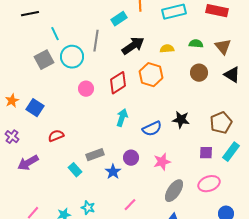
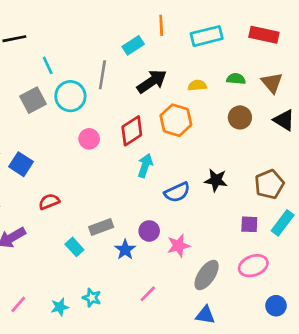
cyan arrow: (122, 118) -> (145, 166), moved
pink star: (162, 162) -> (179, 246), moved

